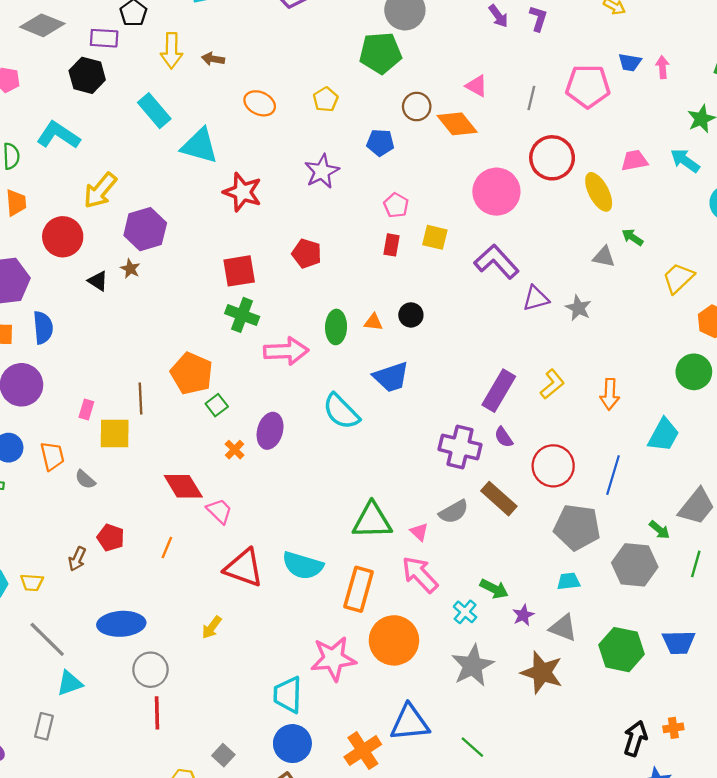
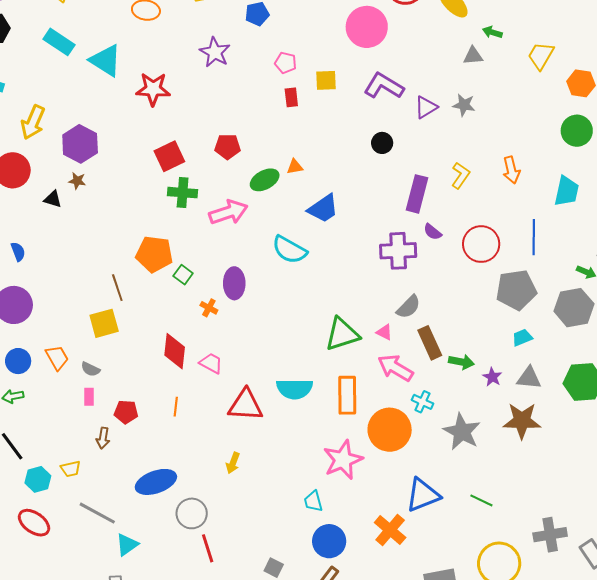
cyan triangle: (200, 146) -> (106, 60), turned 33
red pentagon: (307, 254) -> (228, 147), moved
black circle: (411, 315) -> (382, 143), moved
green ellipse: (336, 327) -> (265, 180), turned 76
blue semicircle: (43, 328) -> (18, 252), size x0.7
pink rectangle: (86, 410) -> (89, 397), moved
red diamond: (183, 486) -> (175, 351), turned 54
brown rectangle: (499, 499) -> (430, 343), moved, turned 40
cyan cross: (465, 612) -> (422, 402), moved
cyan trapezoid: (288, 695) -> (313, 501), size x0.7

